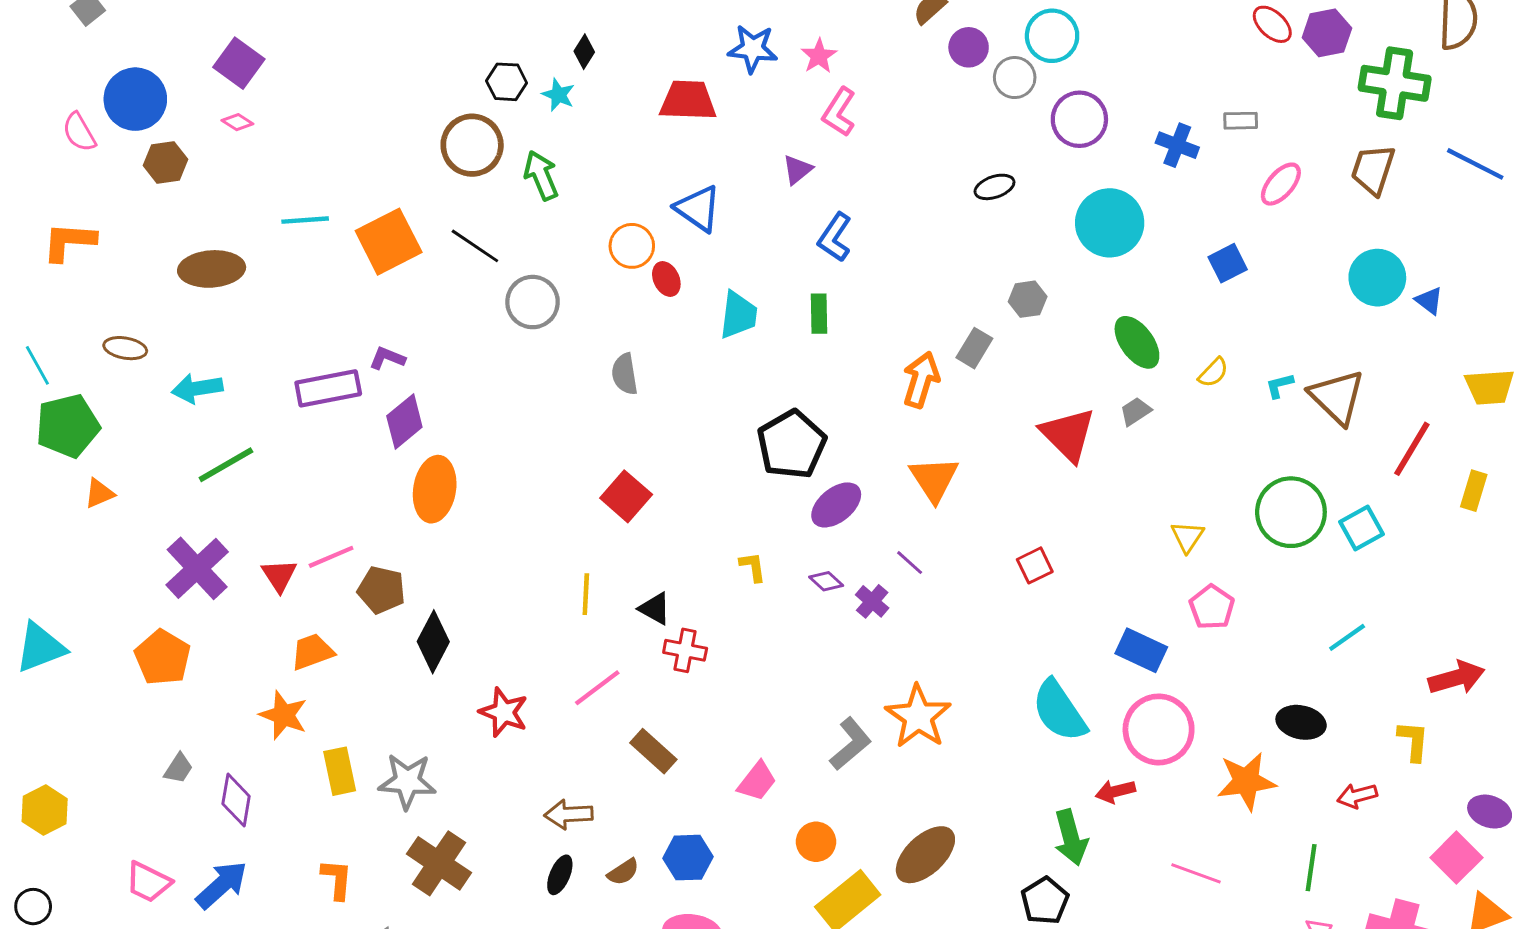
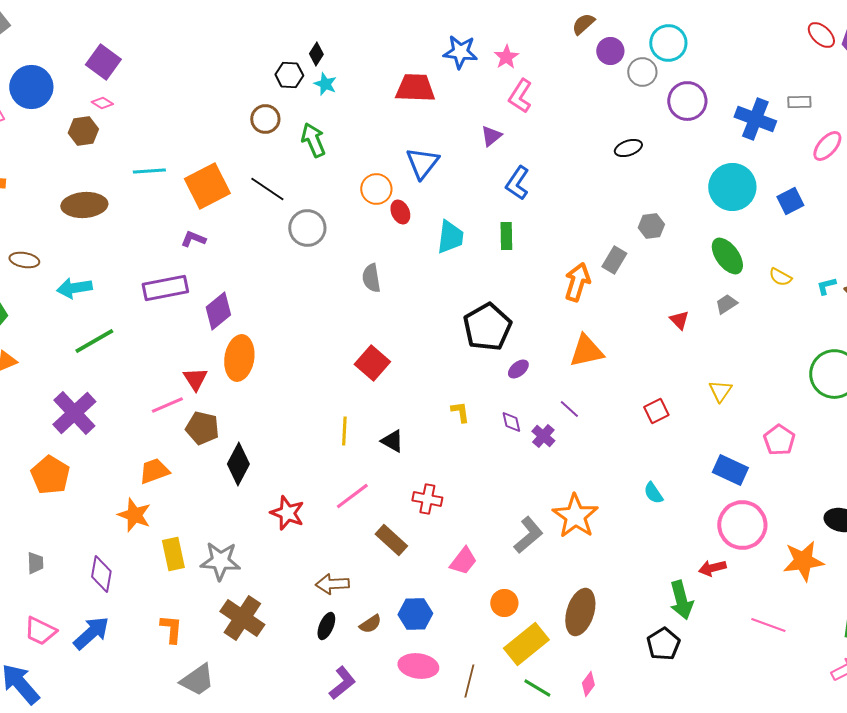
black diamond: (584, 52) -> (316, 54), moved
brown circle: (472, 145) -> (265, 119), size x0.7
blue cross: (1177, 145) -> (755, 119), size x1.4
brown hexagon: (166, 162) -> (83, 131), moved
blue triangle: (698, 208) -> (422, 163), turned 33
cyan circle: (1110, 223) -> (732, 187), moved
purple L-shape: (387, 358) -> (193, 239), moved
yellow semicircle: (1213, 373) -> (780, 277), turned 75
red triangle: (1068, 434) -> (679, 320), size x0.5
orange triangle: (934, 479) -> (586, 351), turned 51
purple ellipse: (836, 505) -> (518, 369), size x0.6
yellow triangle: (1187, 537) -> (720, 391), moved
red triangle: (279, 575) -> (195, 379), moved
purple diamond: (826, 581) -> (511, 422), turned 35
red cross: (685, 650) -> (427, 499), moved
cyan semicircle: (1059, 711) -> (653, 493), moved, size x0.5
gray trapezoid: (178, 768) -> (35, 563), moved, turned -35
brown ellipse: (925, 855) -> (580, 612), turned -30

